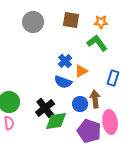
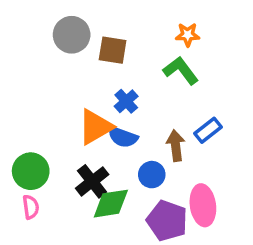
brown square: (71, 20) -> (113, 50), moved
orange triangle: (81, 71) -> (95, 127), moved, size x1.6
blue rectangle: (113, 78) -> (208, 130), turned 35
brown arrow: (95, 99) -> (176, 146), moved

